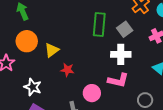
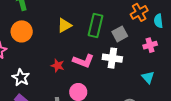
yellow triangle: (52, 50) -> (64, 25), moved
pink L-shape: (118, 80) -> (83, 61), moved

